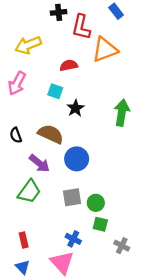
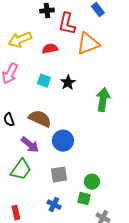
red semicircle: (69, 65) -> (50, 49), moved
black star: (75, 108) -> (68, 83), moved
green circle: (96, 203) -> (92, 182), moved
blue cross: (73, 239) -> (54, 205), moved

